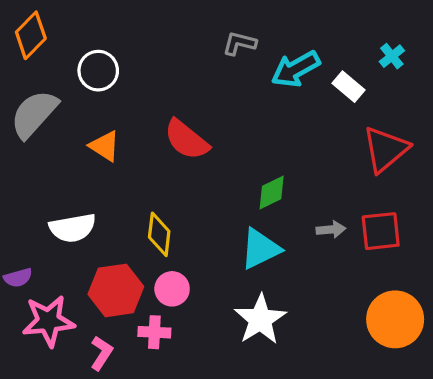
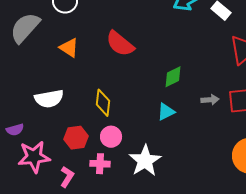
cyan triangle: (260, 249) -> (166, 112), size x0.7
red hexagon: (116, 290) -> (76, 138), size x0.7
white star: (260, 319) -> (145, 161), moved

